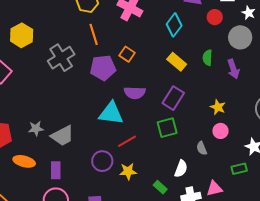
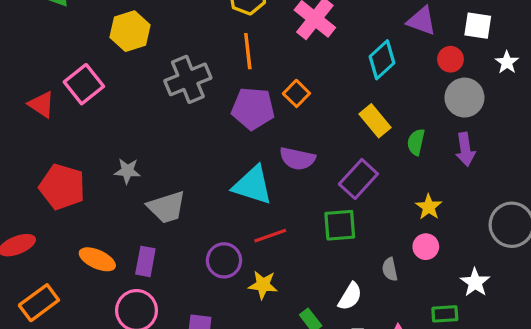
gray circle: (240, 37) -> (464, 98), moved
green semicircle: (207, 58) -> (416, 142), moved
gray star: (36, 129) -> (127, 171), moved
orange ellipse: (24, 161) -> (97, 259), moved

